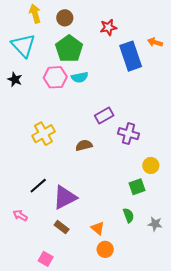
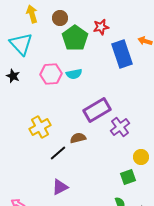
green pentagon: (69, 49) -> (75, 38), moved
purple rectangle: (104, 116) -> (97, 110), size x1.5
purple cross: (129, 134) -> (120, 127), turned 36
black line: (38, 186) -> (58, 153), moved
purple triangle: (65, 197) -> (60, 187), size x0.7

